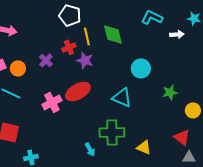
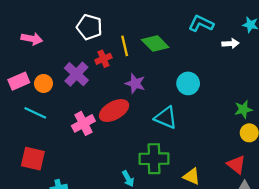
white pentagon: (70, 15) -> (89, 27), moved
green diamond: (113, 34) -> (155, 44), turned -30
purple cross: (46, 60) -> (76, 74), size x1.5
purple star: (85, 60) -> (135, 83), moved
green star: (170, 92) -> (243, 109), moved

